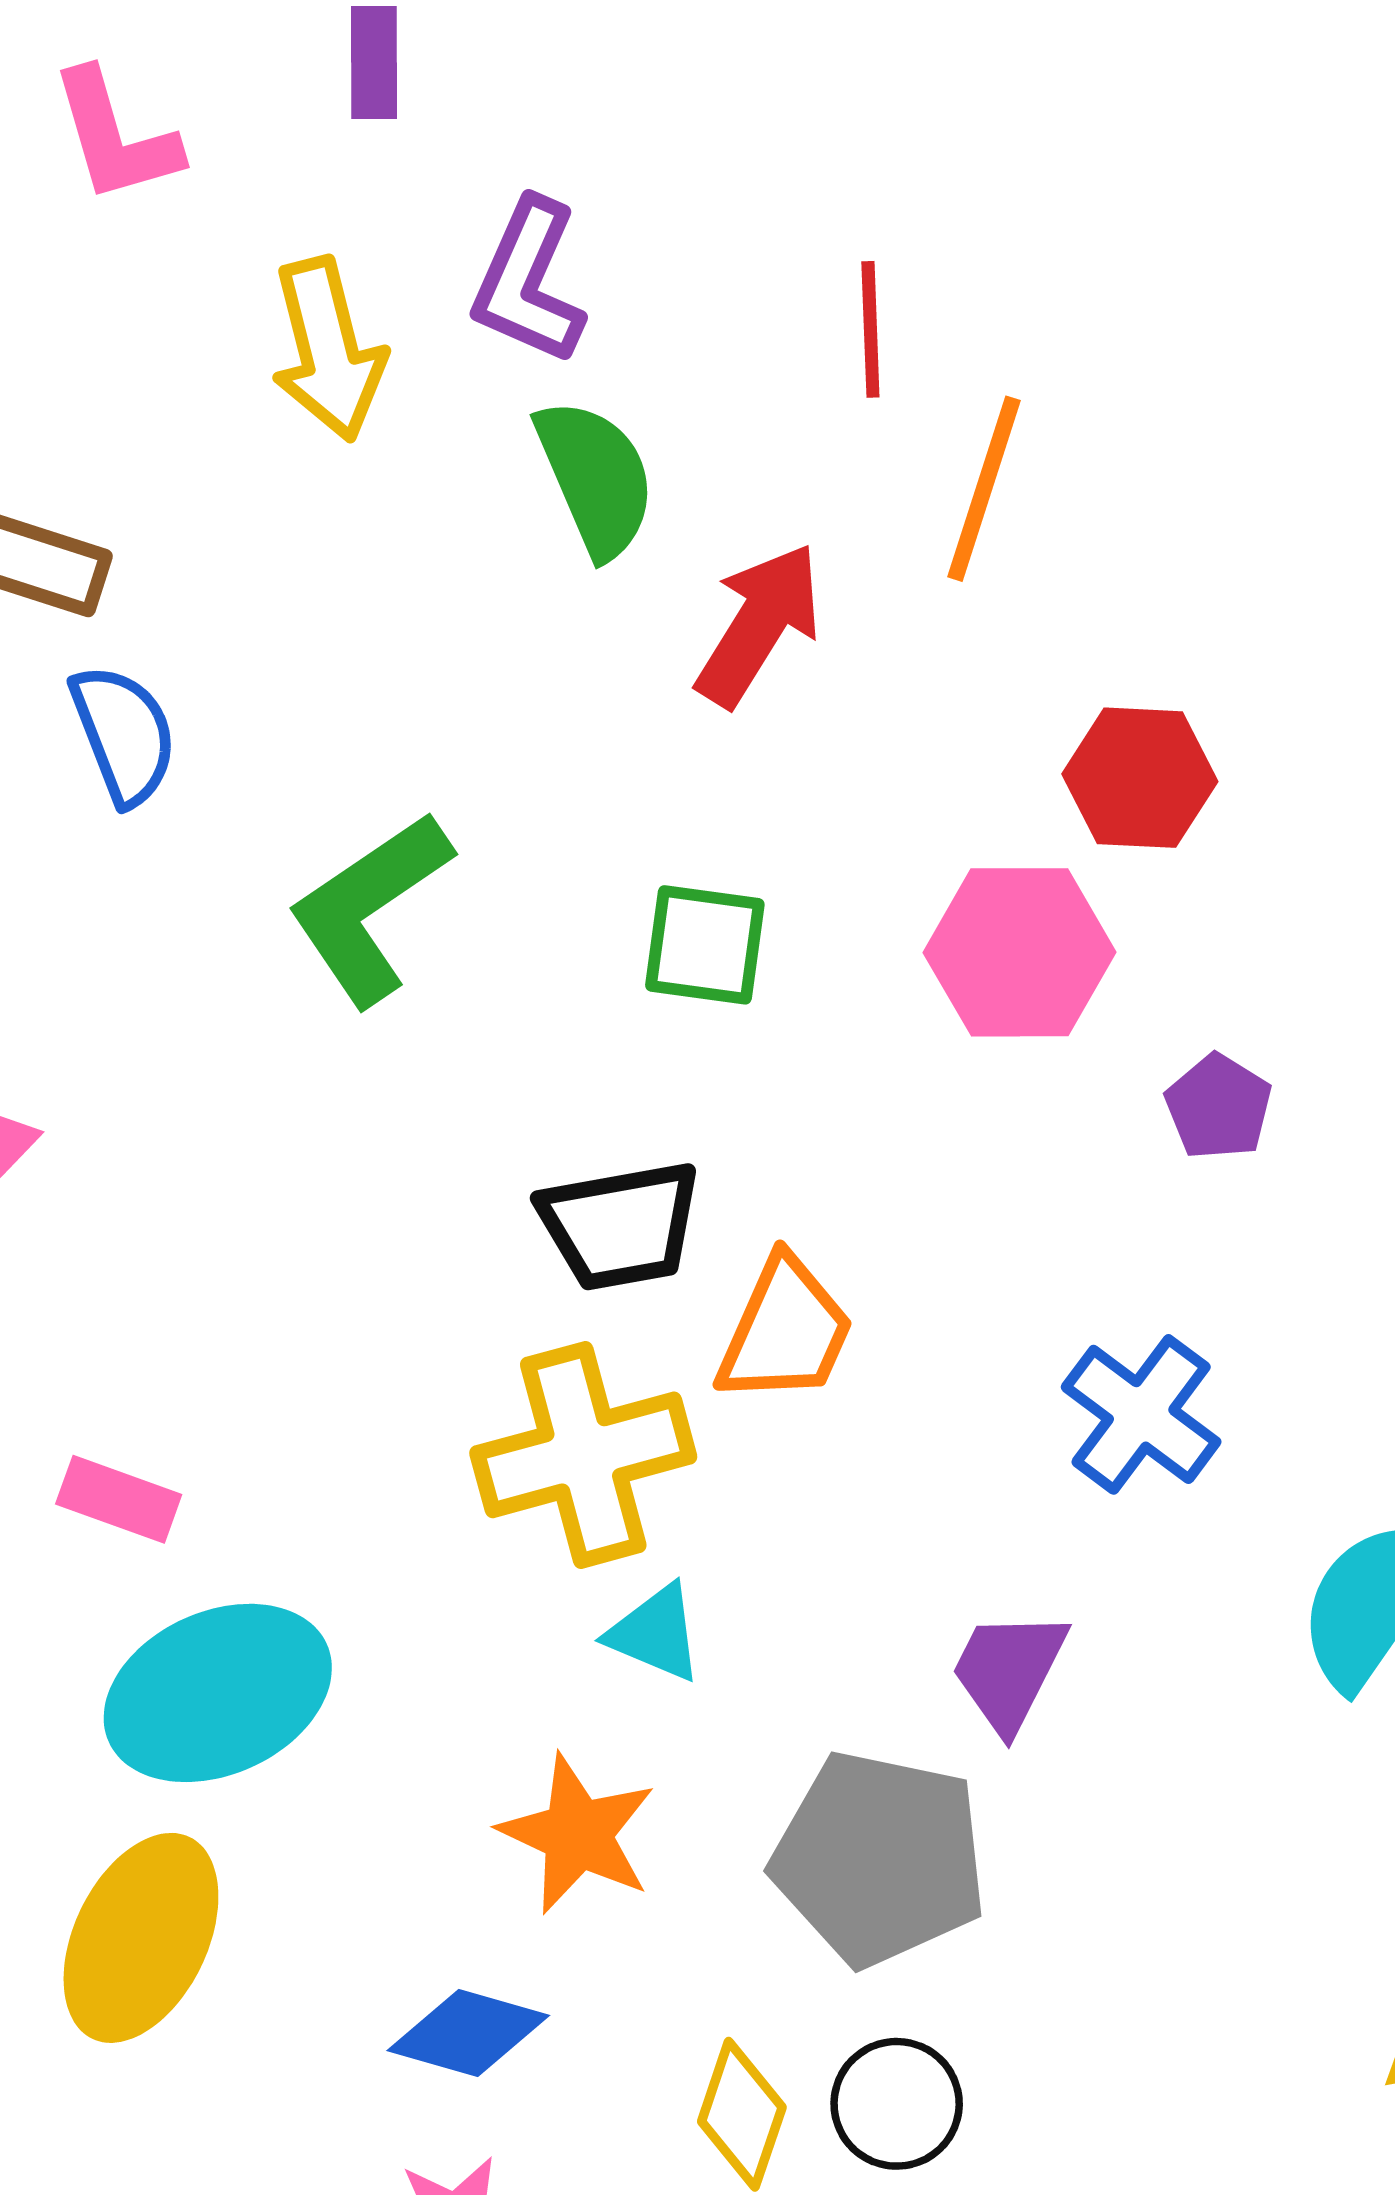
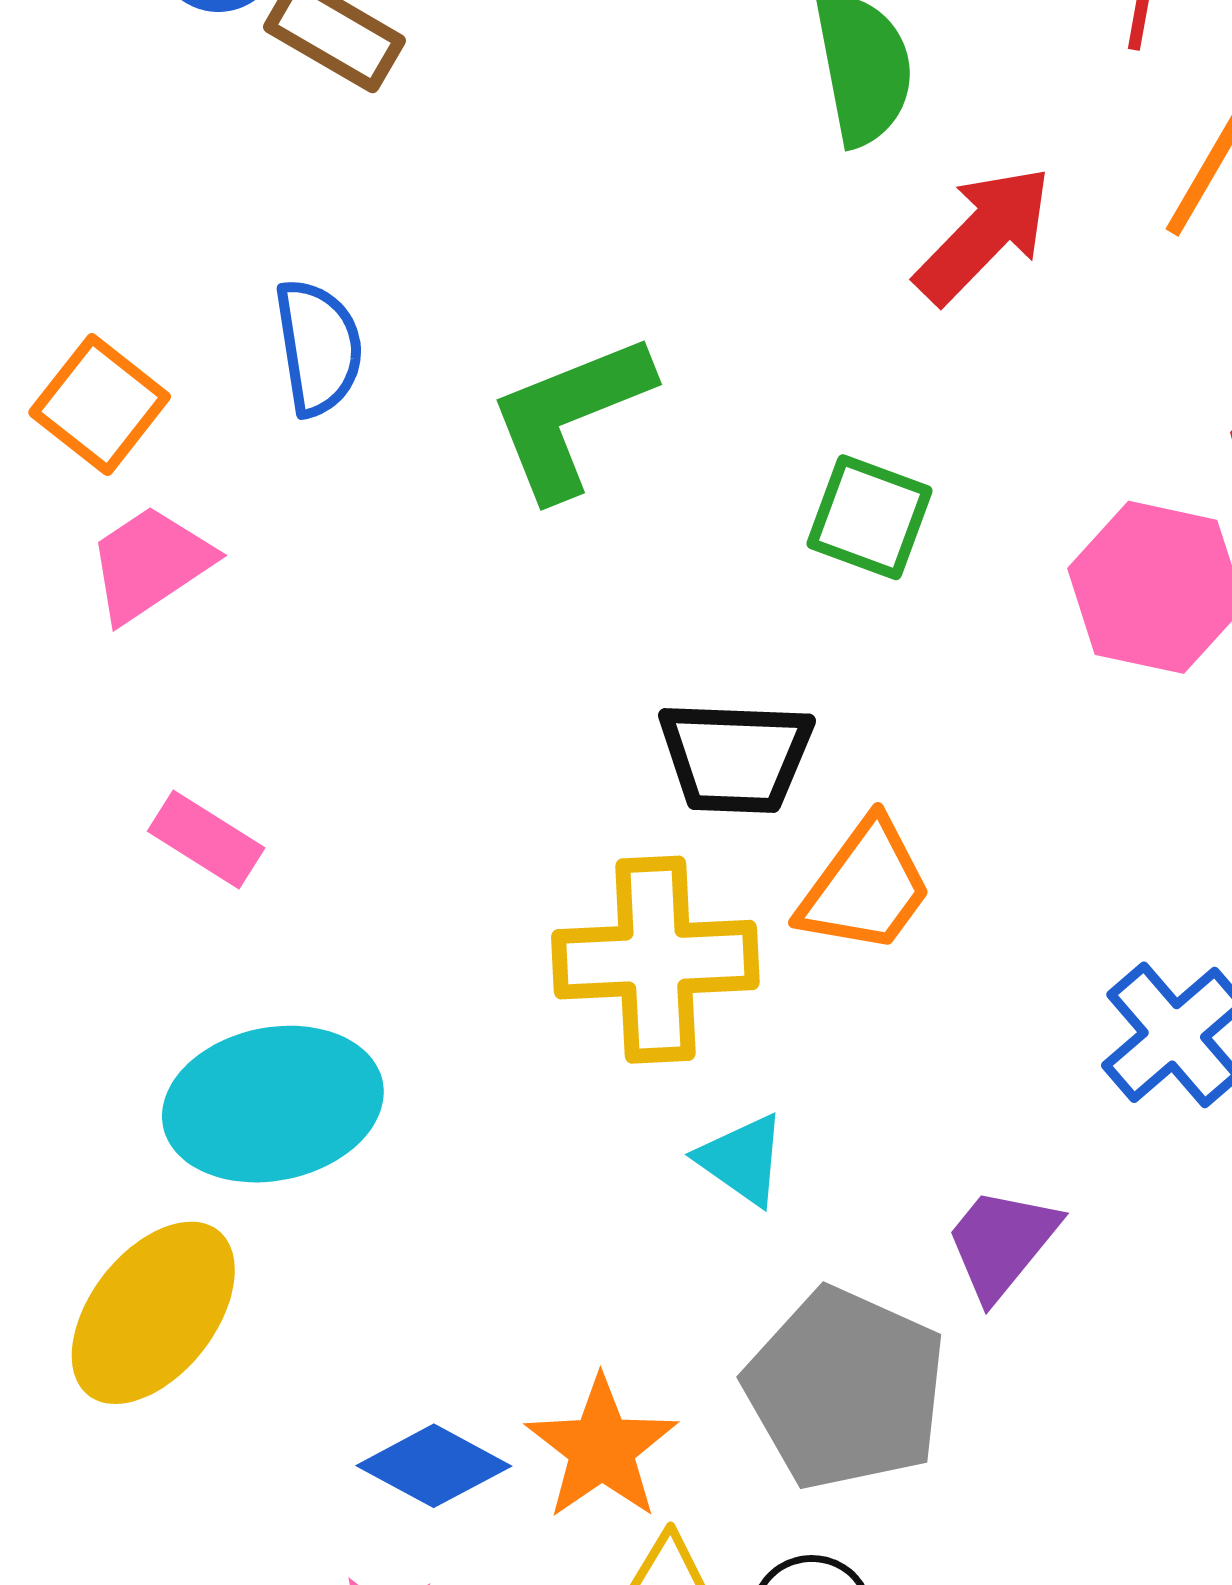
blue semicircle: (124, 734) -> (318, 347), moved
pink rectangle: (119, 1499) -> (206, 839), moved
cyan triangle: (655, 1633) -> (742, 1160), moved
orange star: (578, 1834) -> (602, 1448), moved

